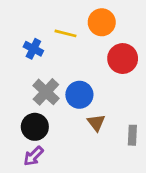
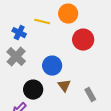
gray cross: (46, 92) -> (16, 57), moved
black circle: (35, 127) -> (33, 90), moved
gray rectangle: (132, 135) -> (90, 95), turned -32

